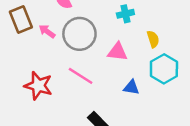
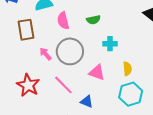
pink arrow: (47, 31) -> (46, 54), moved
blue triangle: (131, 87) -> (87, 102), moved

